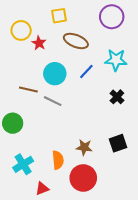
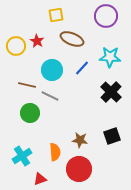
yellow circle: (21, 30) -> (16, 46), moved
black cross: (117, 97) -> (111, 92), size x1.5
green circle: (13, 123) -> (30, 113), moved

